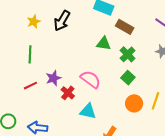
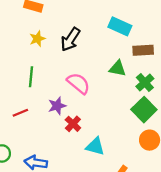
brown rectangle: (125, 27) -> (143, 50), turned -36
green square: (128, 78) -> (144, 110), size x1.5
pink semicircle: (91, 79) -> (78, 83), moved
red line: (30, 86) -> (20, 113), moved

